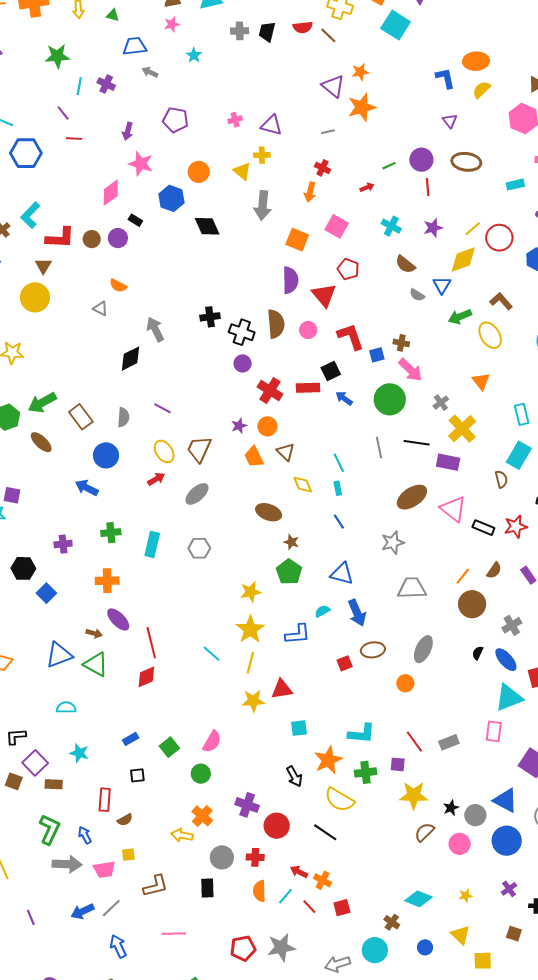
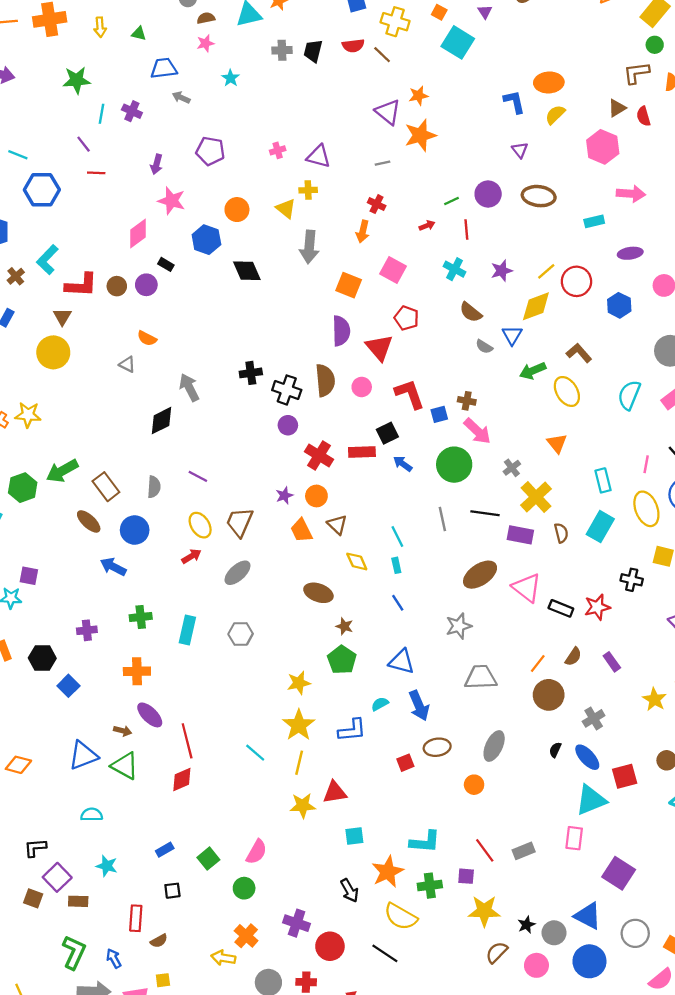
red line: (428, 187) -> (466, 230), moved
brown ellipse: (41, 442) -> (89, 521), moved
brown semicircle: (501, 479) -> (561, 533), moved

